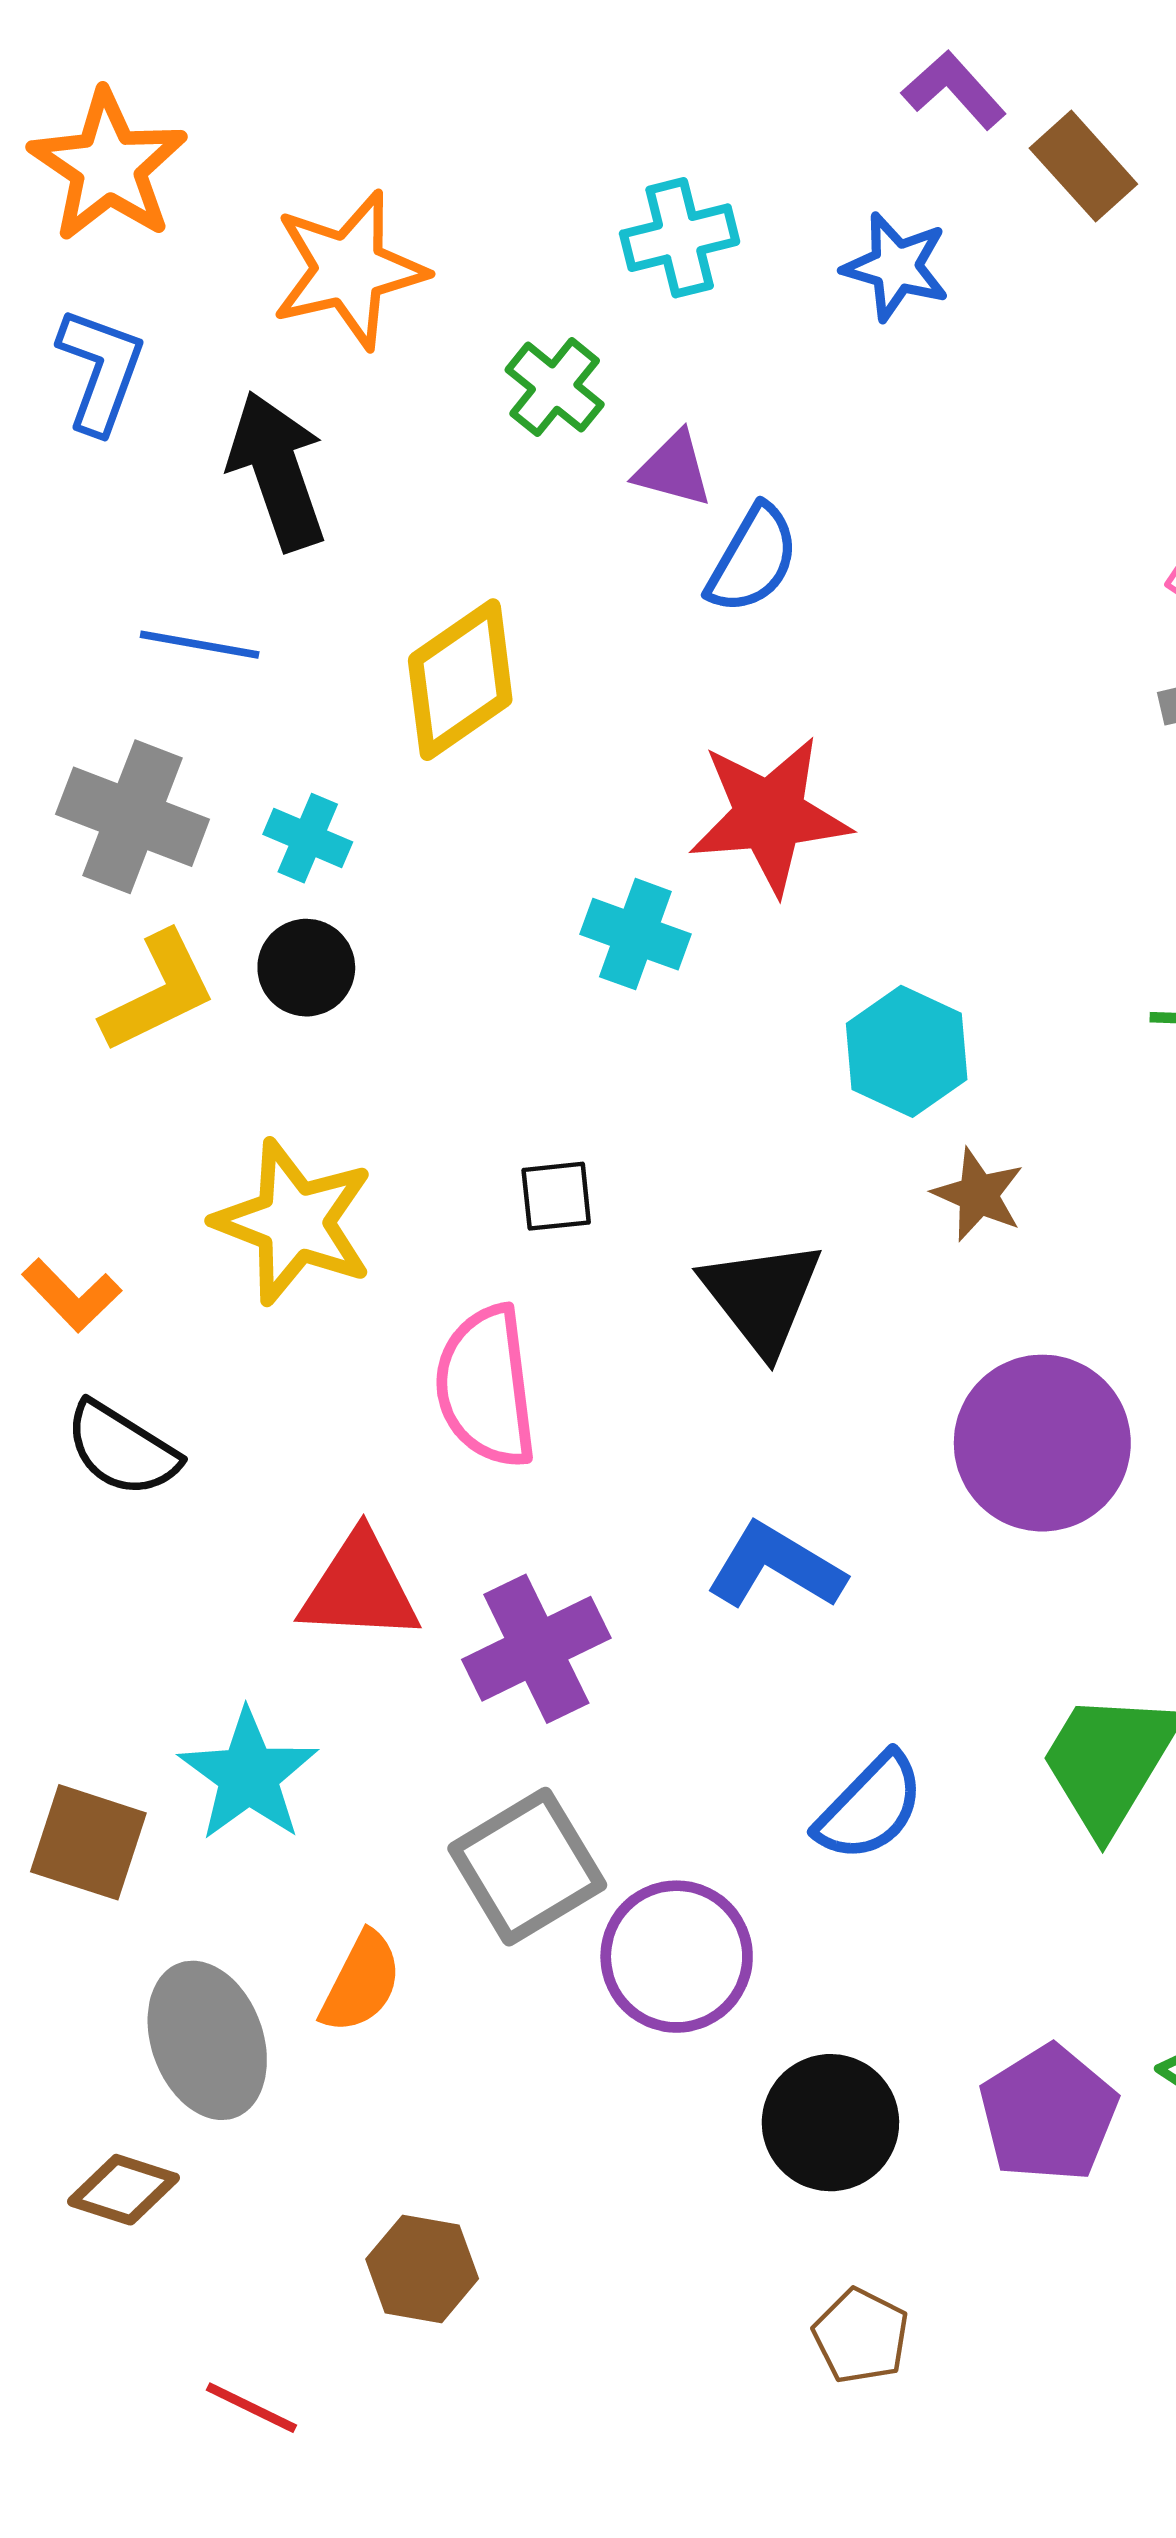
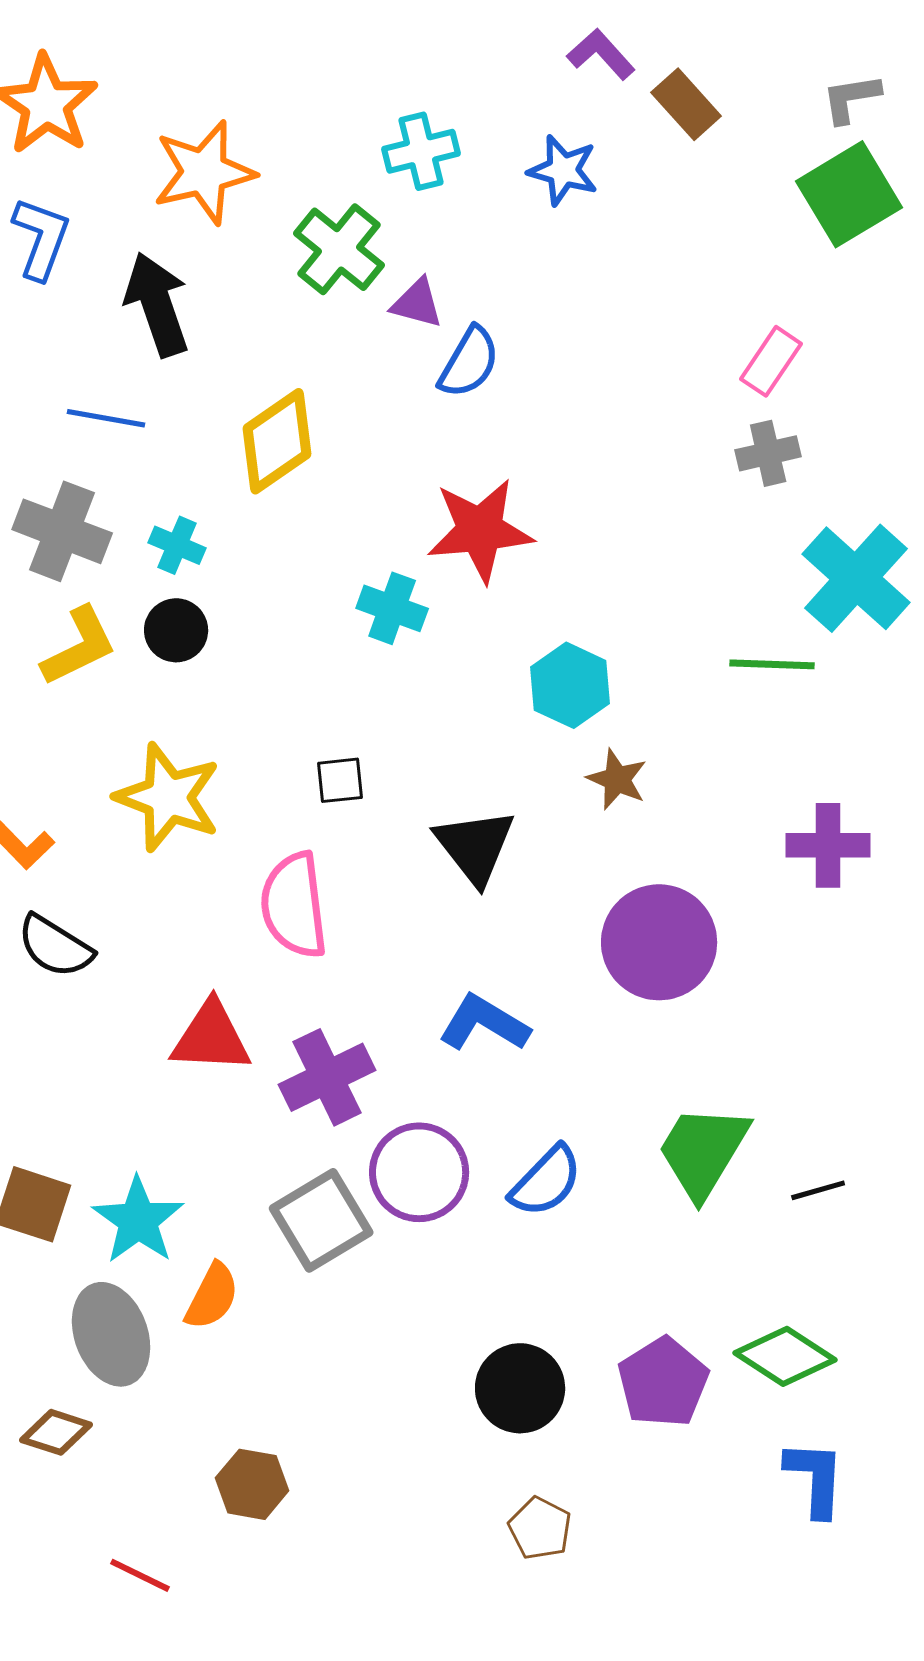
green cross: (555, 387) -> (339, 249), size x1.4
cyan star: (248, 1775) -> (138, 1220), moved
purple circle: (677, 1957) -> (419, 1172), moved

